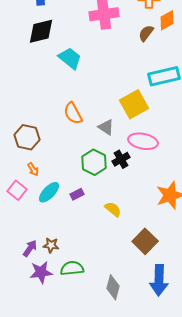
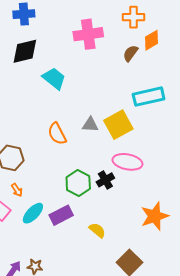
gray triangle: (106, 127) -> (90, 125), moved, turned -30
purple rectangle: (77, 194) -> (61, 215), size x1.6

